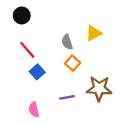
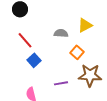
gray semicircle: (67, 42) -> (61, 33), turned 112
orange square: (73, 63) -> (77, 52), moved

